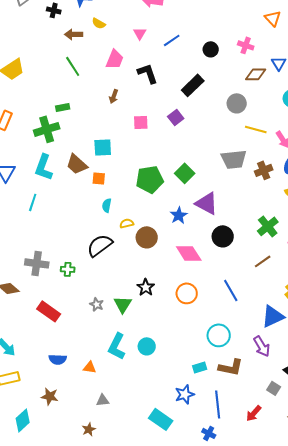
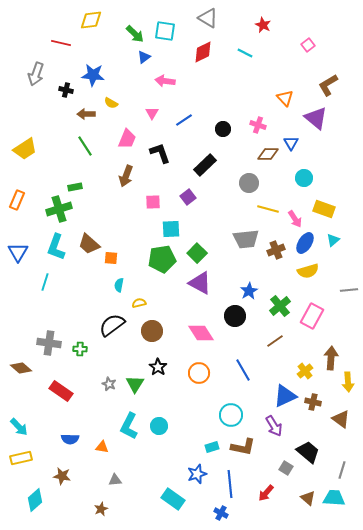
brown arrow: (114, 96) -> (126, 176), size x1.5
cyan square: (103, 147) -> (171, 229), moved
purple triangle: (207, 203) -> (200, 283), moved
blue star: (179, 215) -> (249, 291), moved
brown circle: (147, 237) -> (152, 331), moved

